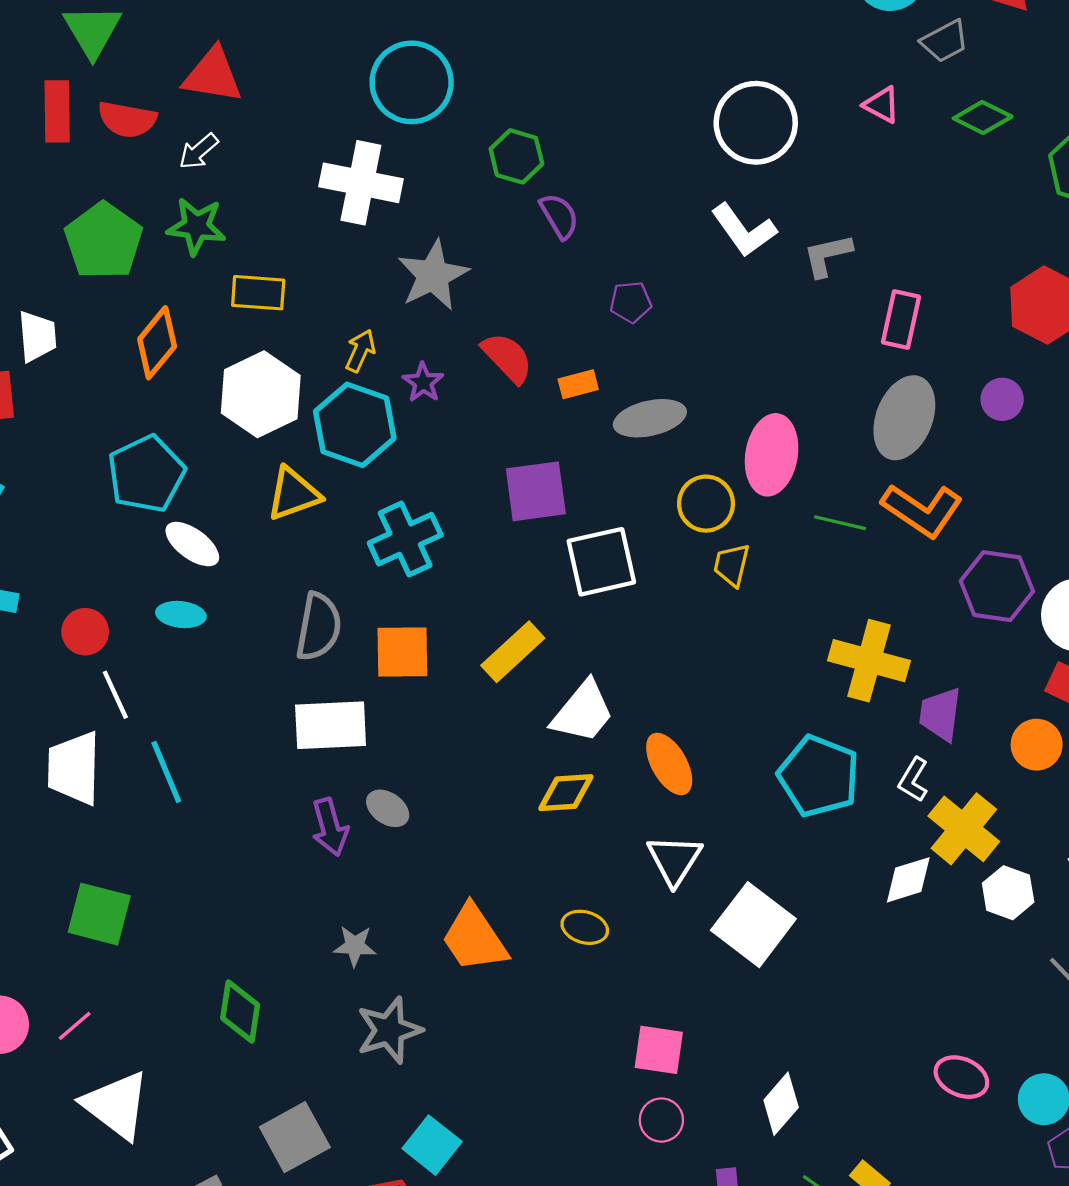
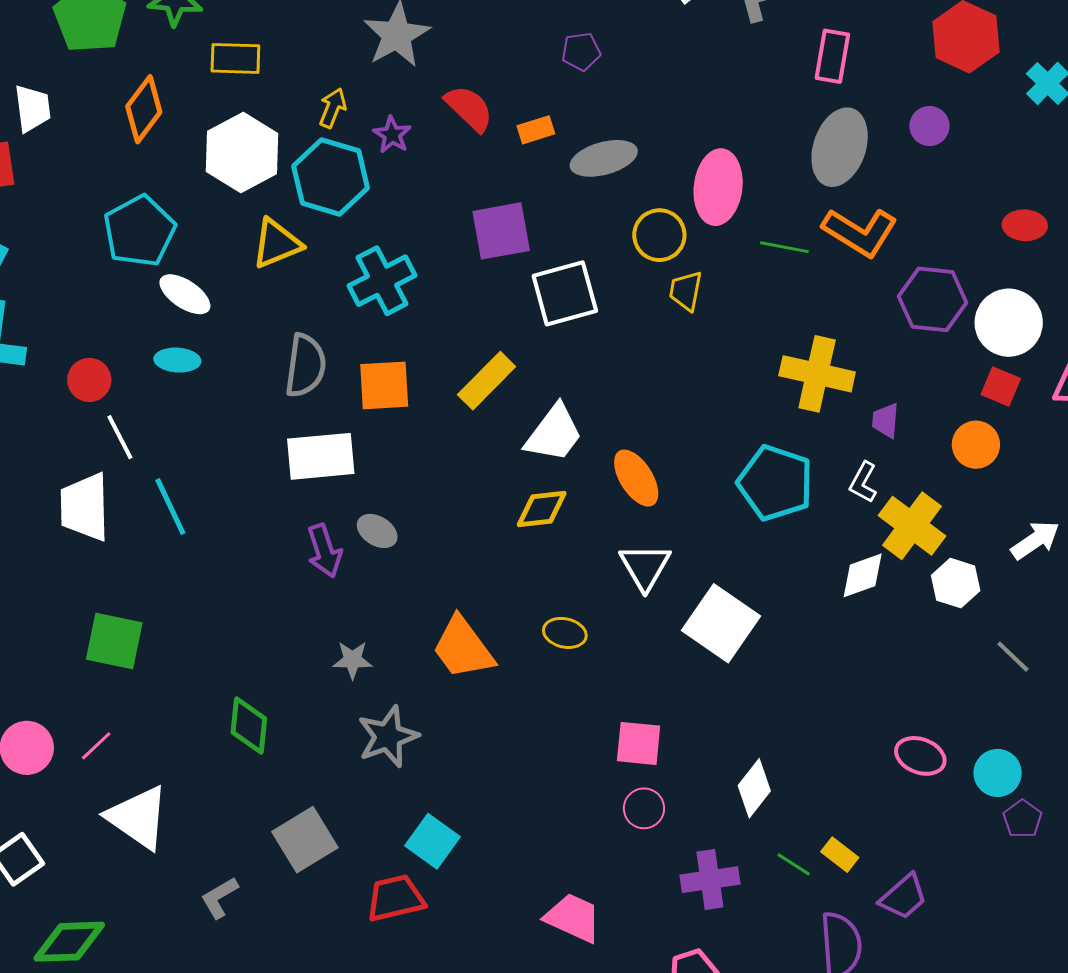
purple trapezoid: (940, 714) -> (886, 420), size x0.7

